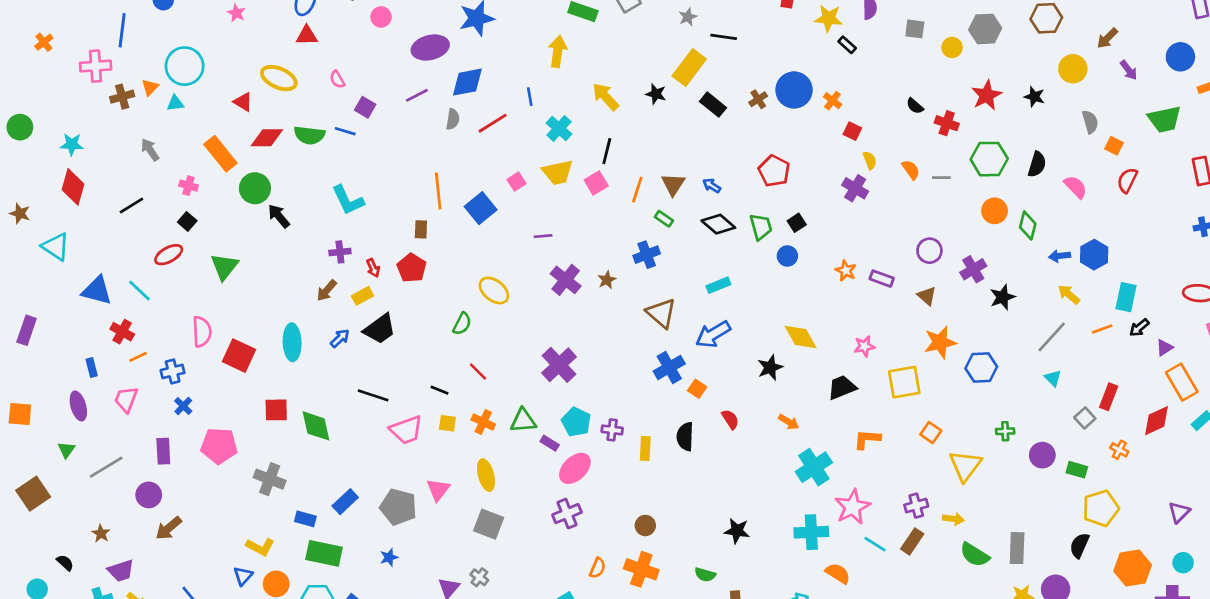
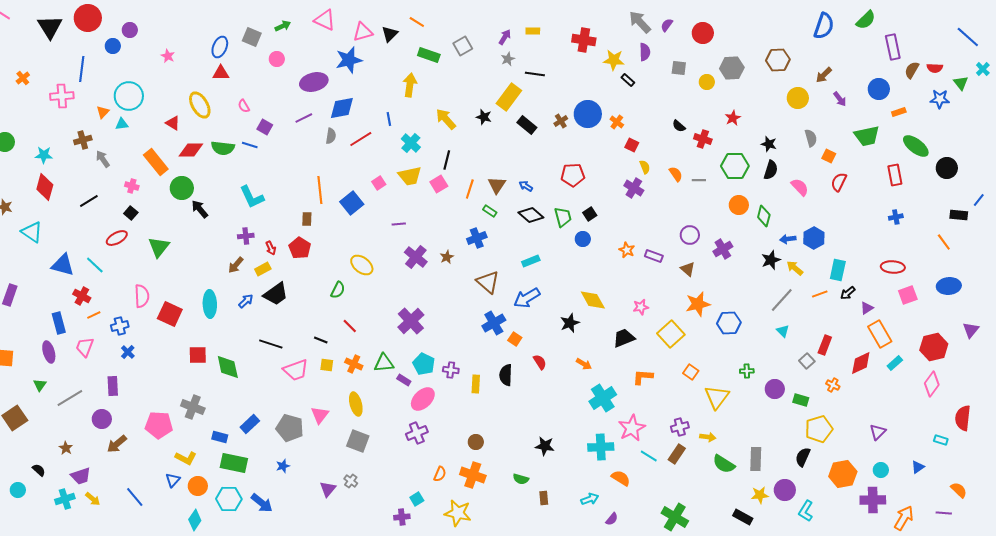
yellow ellipse: (279, 78) -> (200, 105), turned 36
red star: (987, 95) -> (733, 118), size x0.7
brown cross: (122, 97) -> (83, 140), moved
black star: (1034, 97) -> (769, 144), moved
red pentagon: (774, 171) -> (573, 175), turned -30
black star: (1002, 297) -> (771, 260), moved
blue rectangle: (92, 367) -> (59, 323), size x1.5
yellow square: (904, 382) -> (671, 334), turned -32
pink pentagon: (219, 446) -> (159, 425), moved

